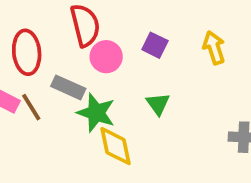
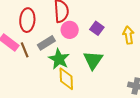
gray rectangle: (68, 87) -> (46, 43), turned -66
green triangle: (158, 104) -> (93, 60), size x1.5

